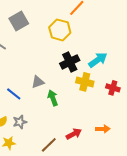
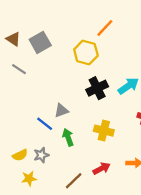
yellow cross: (85, 82) -> (104, 131), moved
blue line: (14, 94) -> (45, 124), moved
green arrow: (53, 98) -> (68, 137), moved

